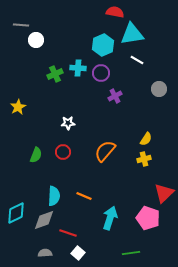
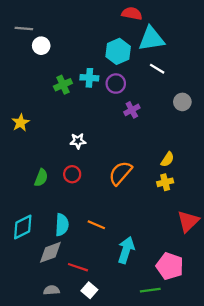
cyan diamond: (16, 213) -> (23, 227), moved
pink pentagon: (148, 218) -> (170, 266), moved

